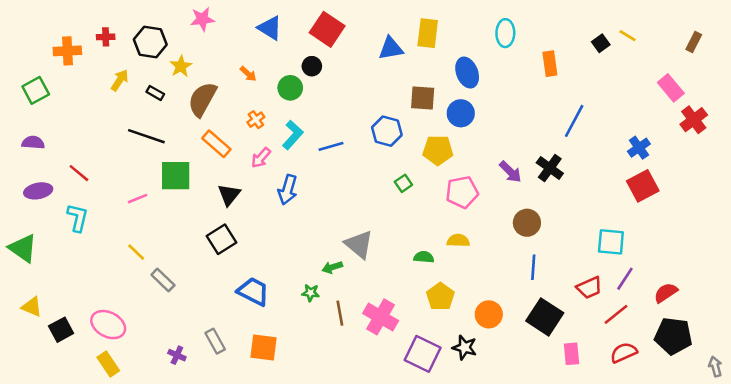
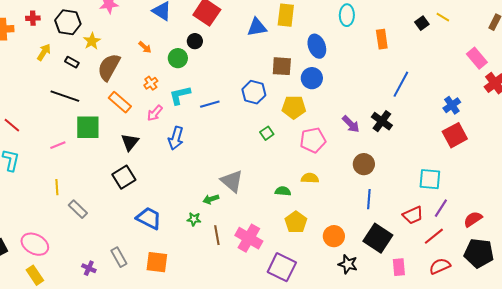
cyan L-shape: (293, 135) -> (180, 95), turned -145
yellow line: (136, 252) -> (57, 187), turned 42
black star: (465, 347) -> (348, 264), moved

